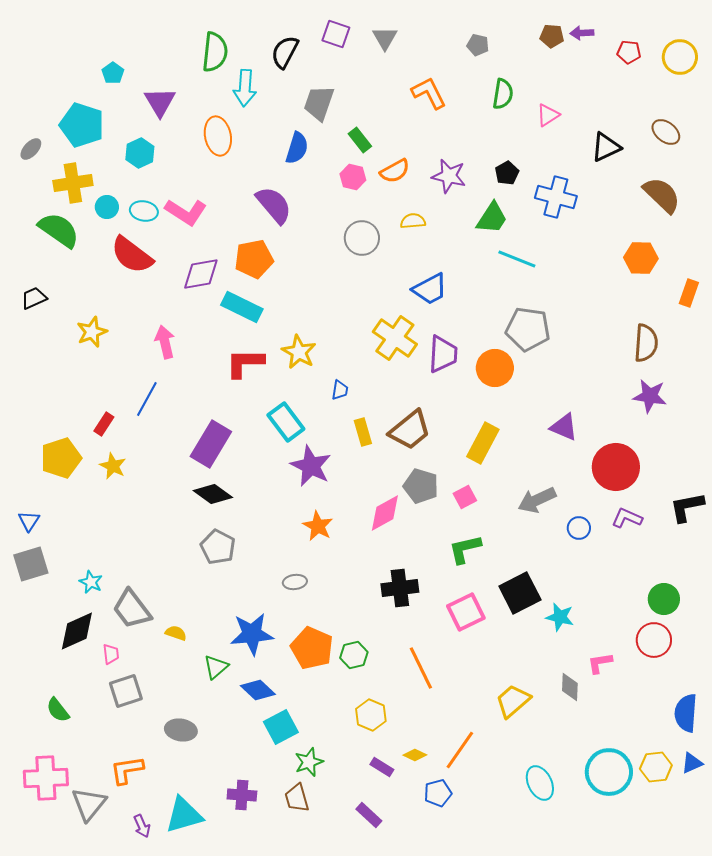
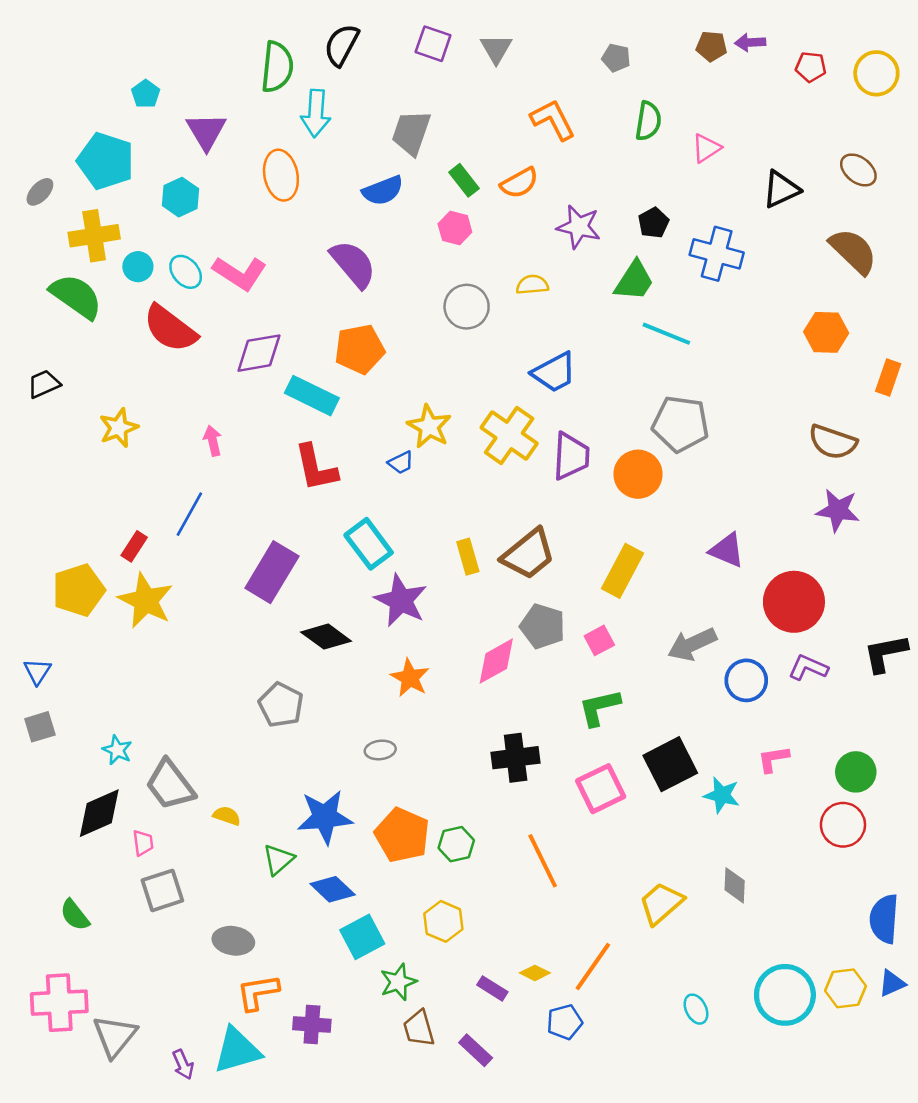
black semicircle: (285, 52) -> (342, 45), moved
blue semicircle: (297, 148) -> (383, 191), turned 52
orange semicircle: (395, 171) -> (519, 183), moved
cyan ellipse: (144, 211) -> (186, 272), turned 40
orange pentagon: (254, 259) -> (360, 349), moved
pink arrow: (165, 342) -> (213, 441), size x0.7
brown semicircle: (646, 343) -> (833, 442), turned 105
yellow star: (299, 352) -> (429, 426), moved
red L-shape: (245, 363) -> (316, 468), turned -102
blue trapezoid: (340, 390) -> (401, 463), moved, turned 55
yellow star: (113, 466) -> (146, 600), size x1.6
black diamond: (213, 494) -> (326, 637), moved
blue circle: (579, 528) -> (746, 680), size x1.4
gray square: (31, 564) -> (40, 727), size x0.7
pink L-shape: (600, 663) -> (773, 759), moved
yellow hexagon: (371, 715) -> (443, 921), moved
orange L-shape: (127, 770) -> (258, 992), moved
cyan ellipse: (540, 783) -> (696, 1009), size x0.7
brown trapezoid: (297, 798) -> (419, 1028), moved

